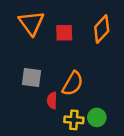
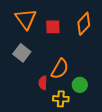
gray square: (31, 77) -> (22, 53), moved, turned 30
green circle: (97, 117) -> (80, 85), moved

